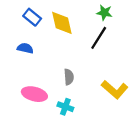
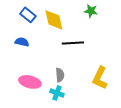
black line: (99, 38) -> (73, 43), moved, turned 55
gray semicircle: (69, 77) -> (60, 75), moved
yellow L-shape: (115, 89) -> (100, 78), turned 75

